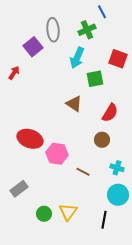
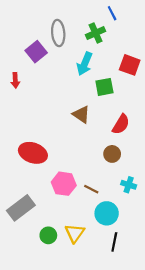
red arrow: (14, 73) -> (15, 80), turned 144
pink hexagon: (57, 154) -> (64, 184), moved
gray rectangle: (19, 189) -> (21, 208), size x1.4
cyan circle: (118, 195) -> (107, 213), moved

